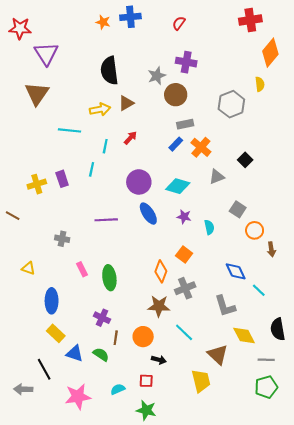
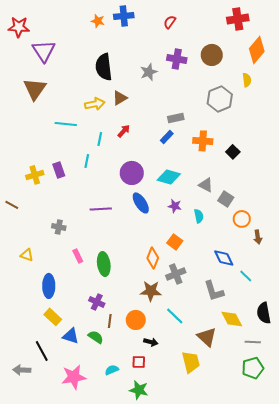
brown circle: (176, 95) -> (212, 55), moved
orange cross: (201, 147) -> (203, 141), moved, turned -36
gray triangle: (217, 177) -> (206, 185), moved, turned 49

